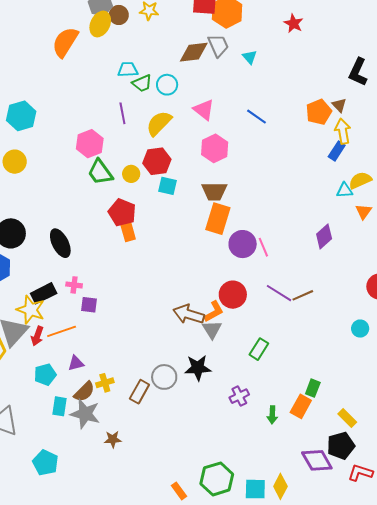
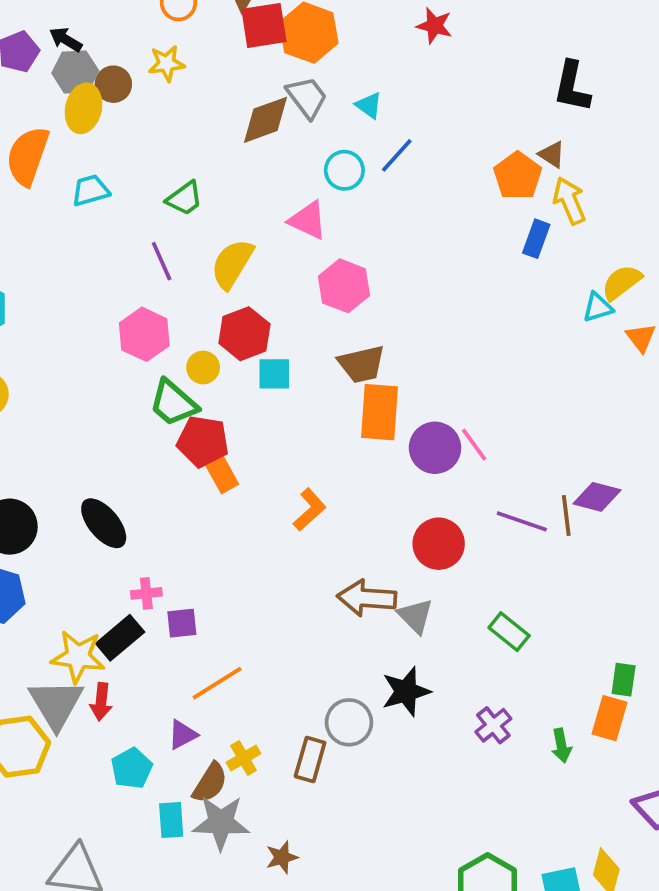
cyan trapezoid: (128, 70) -> (90, 190), moved
cyan circle: (167, 85) -> (344, 170), moved
blue line: (256, 117) -> (397, 155), moved, turned -70
pink hexagon: (90, 144) -> (144, 334), moved
blue rectangle: (337, 151) -> (536, 239), moved
green trapezoid: (100, 172) -> (173, 403), moved
purple diamond: (324, 236) -> (597, 497), moved, turned 70
black rectangle: (44, 293) -> (120, 638), moved
brown line: (303, 295) -> (566, 516), turned -60
orange L-shape: (214, 312) -> (310, 510), moved
orange line: (62, 331) -> (217, 683), moved
green rectangle: (259, 349) -> (509, 632), turned -70

